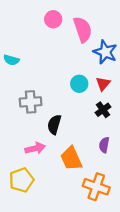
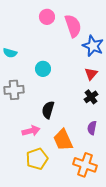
cyan circle: (79, 84) -> (43, 69), moved
gray cross: (31, 102) -> (14, 90), moved
yellow pentagon: (22, 180) -> (37, 159), moved

